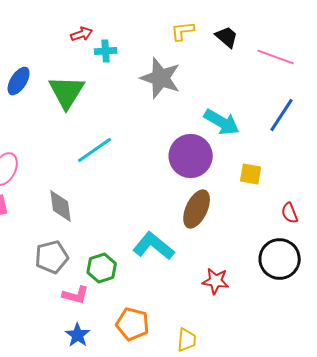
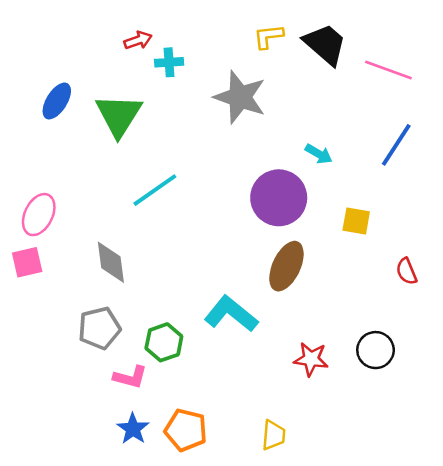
black trapezoid: (227, 37) -> (325, 44), size x1.5
cyan arrow: (222, 122) -> (319, 154), size x0.6
black circle: (280, 259) -> (376, 350), moved, size x0.7
orange pentagon: (133, 324) -> (186, 430), moved

